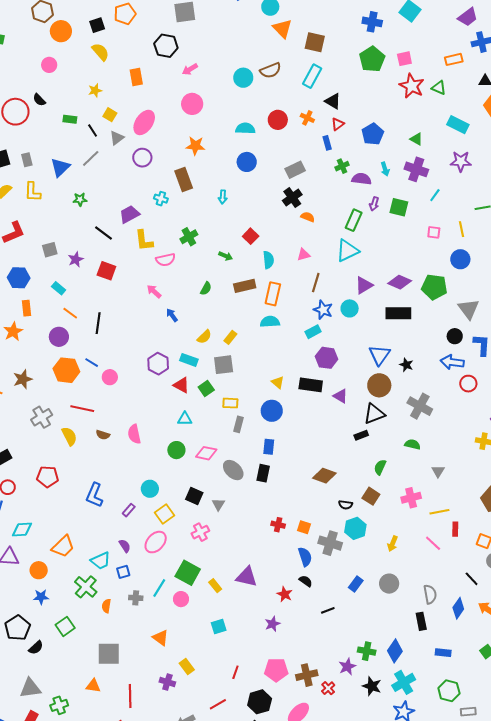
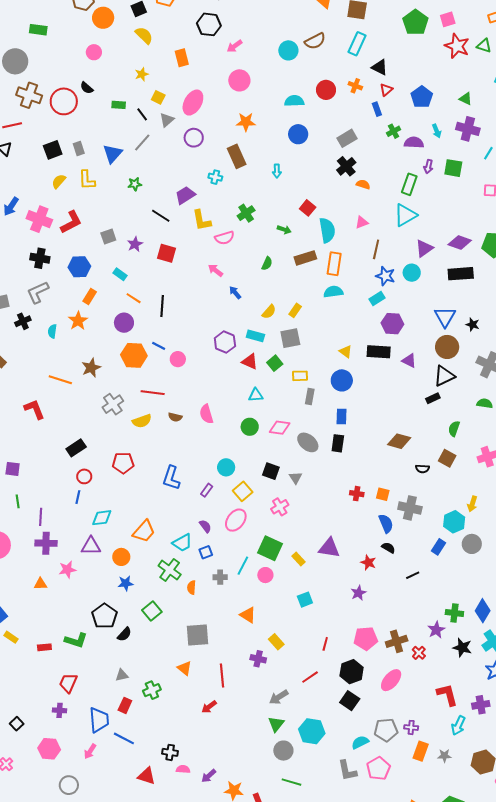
cyan semicircle: (268, 260) -> (327, 230), size x1.4
orange rectangle: (27, 308) -> (90, 296), turned 42
yellow semicircle: (69, 436) -> (142, 421), turned 102
cyan hexagon: (355, 528) -> (454, 522), moved
orange triangle: (93, 686) -> (184, 668), turned 35
gray triangle: (30, 688) -> (122, 675), size x0.6

